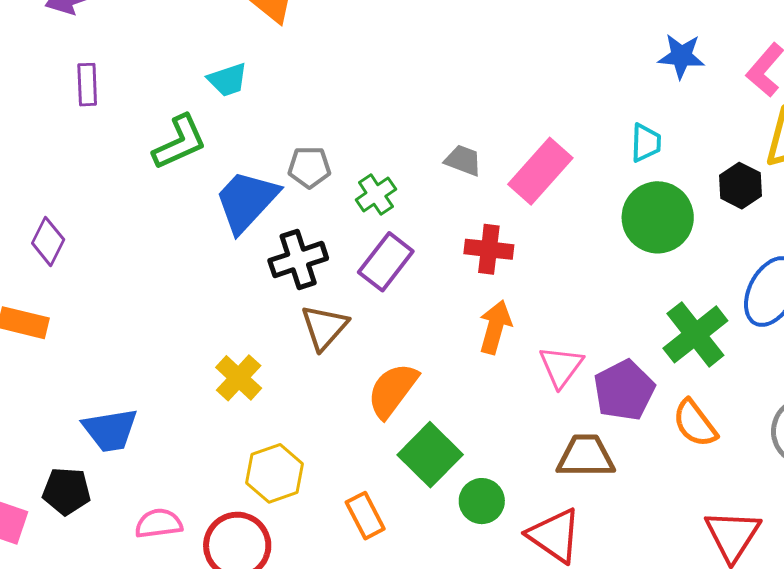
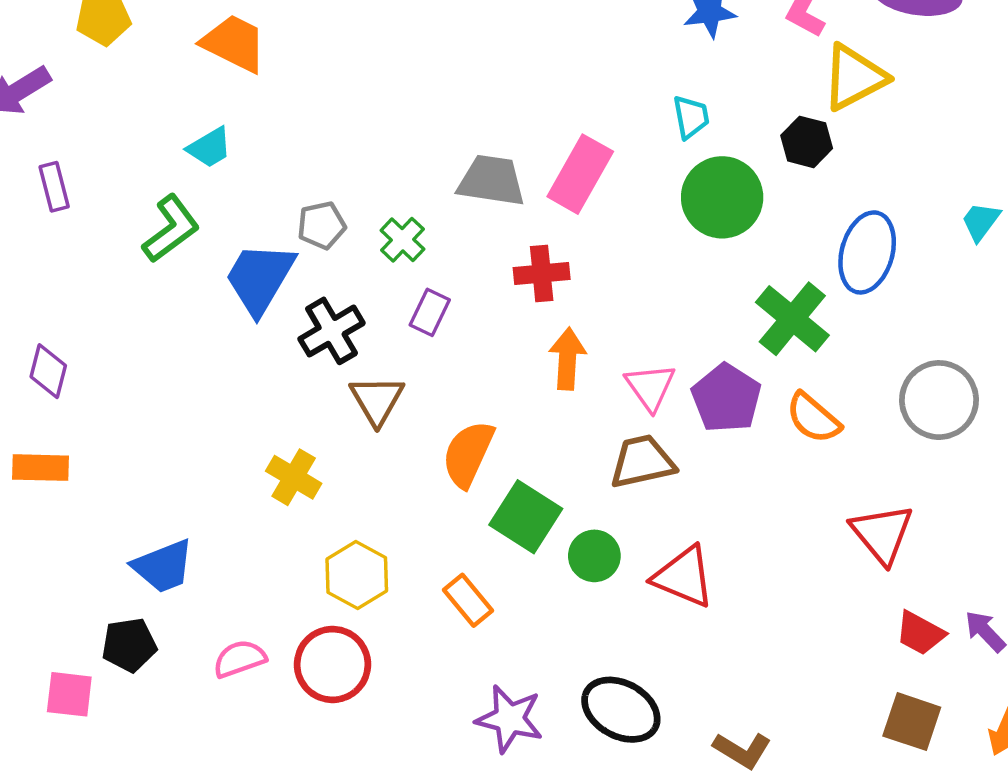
gray trapezoid: (463, 160) -> (491, 181), size x1.6
purple rectangle: (386, 262) -> (430, 312), size x0.7
brown trapezoid: (586, 456) -> (642, 462), moved

